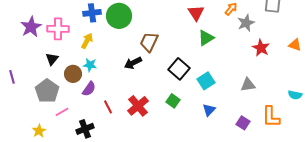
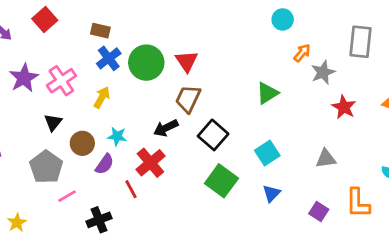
blue cross: (92, 13) -> (109, 58), turned -30
red triangle: (196, 13) -> (187, 61), moved
pink cross: (58, 29) -> (61, 81), turned -35
cyan star: (90, 65) -> (117, 136), moved
black square: (179, 69) -> (213, 135), moved
green square: (173, 101) -> (221, 181), size x1.6
red cross: (138, 106) -> (150, 163), moved
yellow star: (39, 131) -> (17, 223), moved

